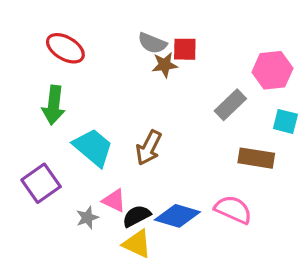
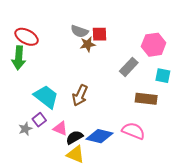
green arrow: (54, 105) -> (19, 58), moved
purple square: (41, 183) -> (39, 120), moved, size x0.6
gray star: (87, 218) -> (25, 129), moved

